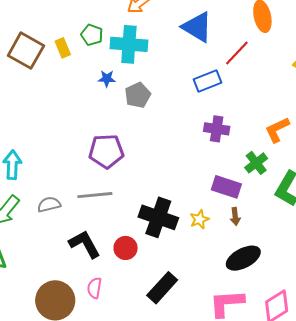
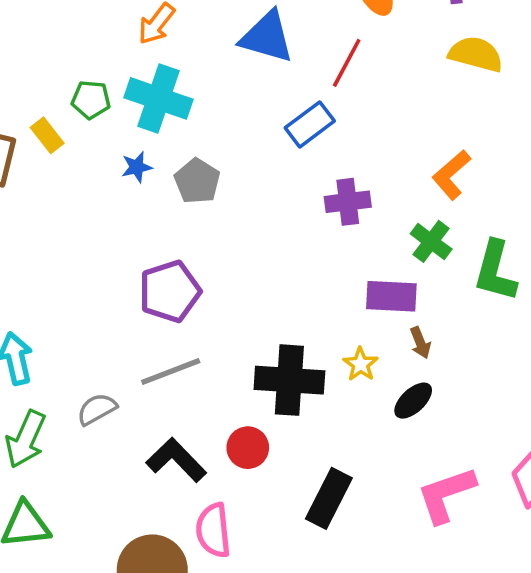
cyan cross: (129, 44) -> (159, 98), turned 30
black ellipse: (243, 258) -> (413, 401), moved, size x0.7
pink semicircle: (94, 288) -> (213, 530), size x1.4

